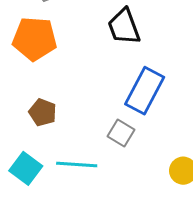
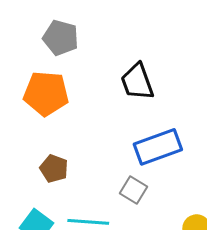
blue rectangle: (145, 91) -> (158, 147), turned 42

